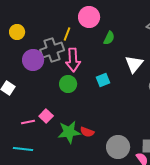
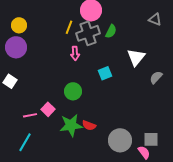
gray cross: (52, 50) -> (88, 33), moved
purple circle: (33, 60) -> (16, 47), moved
pink arrow: (73, 60) -> (75, 53), size x0.6
green circle: (68, 84) -> (73, 91), moved
cyan line: (23, 149) -> (25, 142), turned -66

